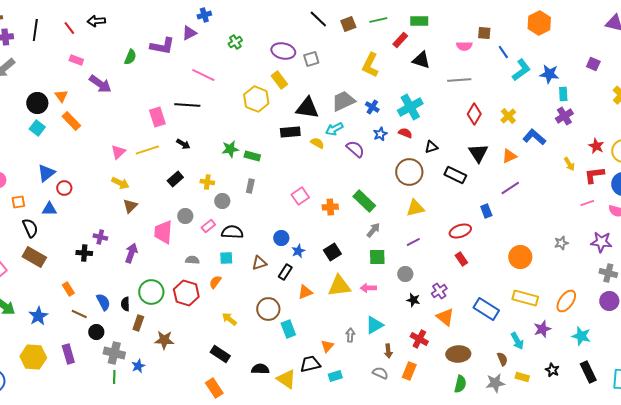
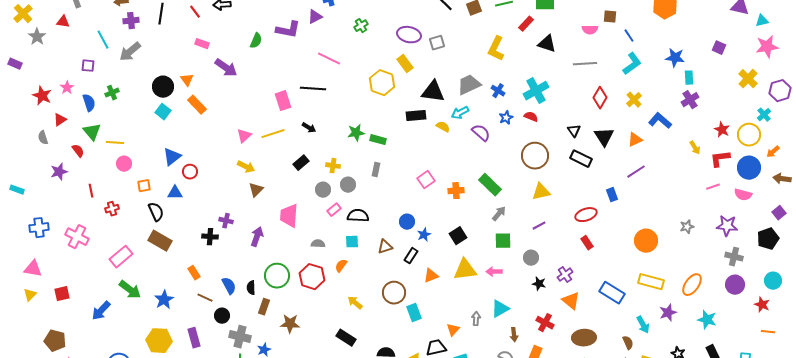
cyan L-shape: (521, 70) -> (632, 64), moved
black triangle: (431, 147) -> (574, 131), moved, turned -48
gray circle: (185, 216) -> (323, 190), moved

